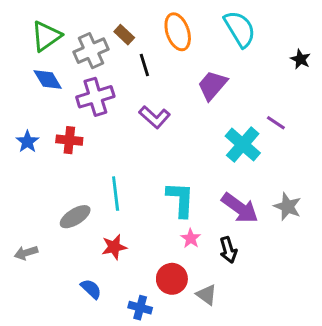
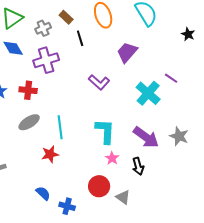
gray cross: (91, 51) -> (43, 28), size x0.7
purple L-shape: (155, 117) -> (99, 82), moved
gray ellipse: (75, 217) -> (29, 122), moved
red star: (114, 247) -> (50, 154), moved
blue cross: (140, 308) -> (67, 206), moved

